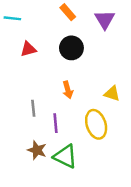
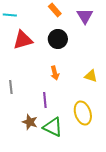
red triangle: (28, 49) -> (23, 40), size x1.5
gray line: (33, 108) -> (11, 87), moved
yellow ellipse: (96, 124) -> (83, 113), moved

